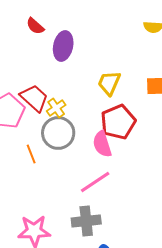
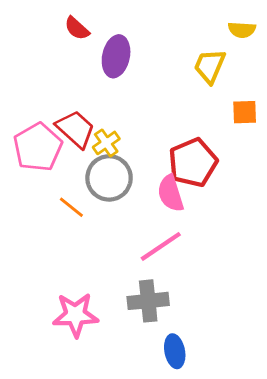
yellow trapezoid: (109, 83) -> (210, 66), moved
orange line: (31, 154) -> (71, 207), turned -30

